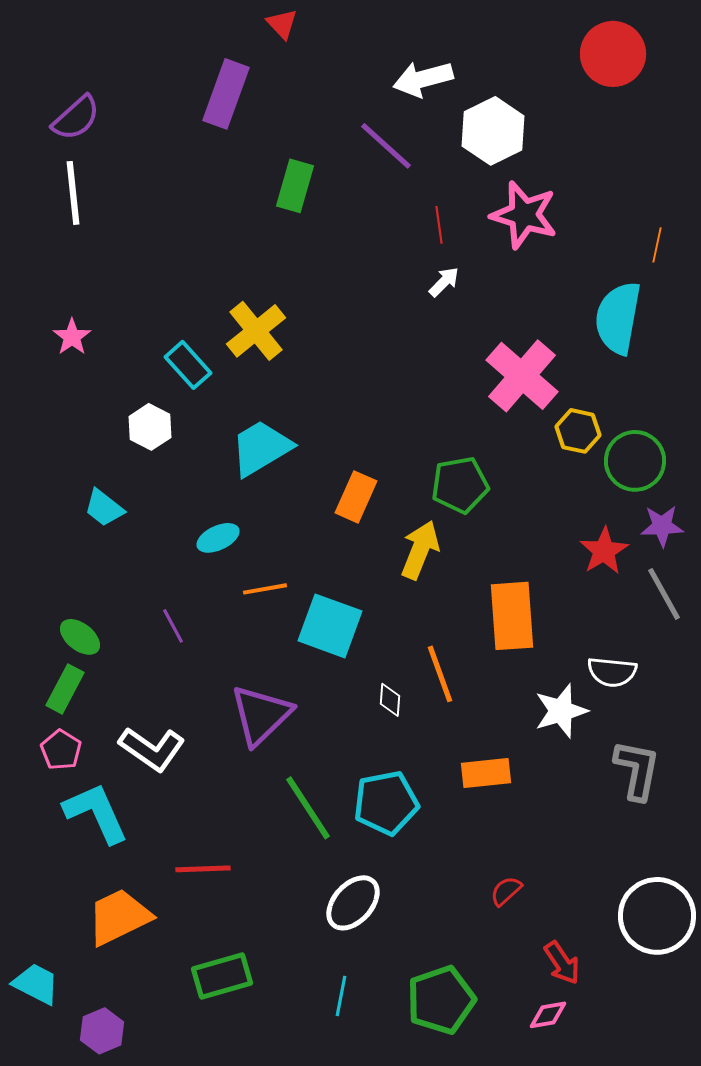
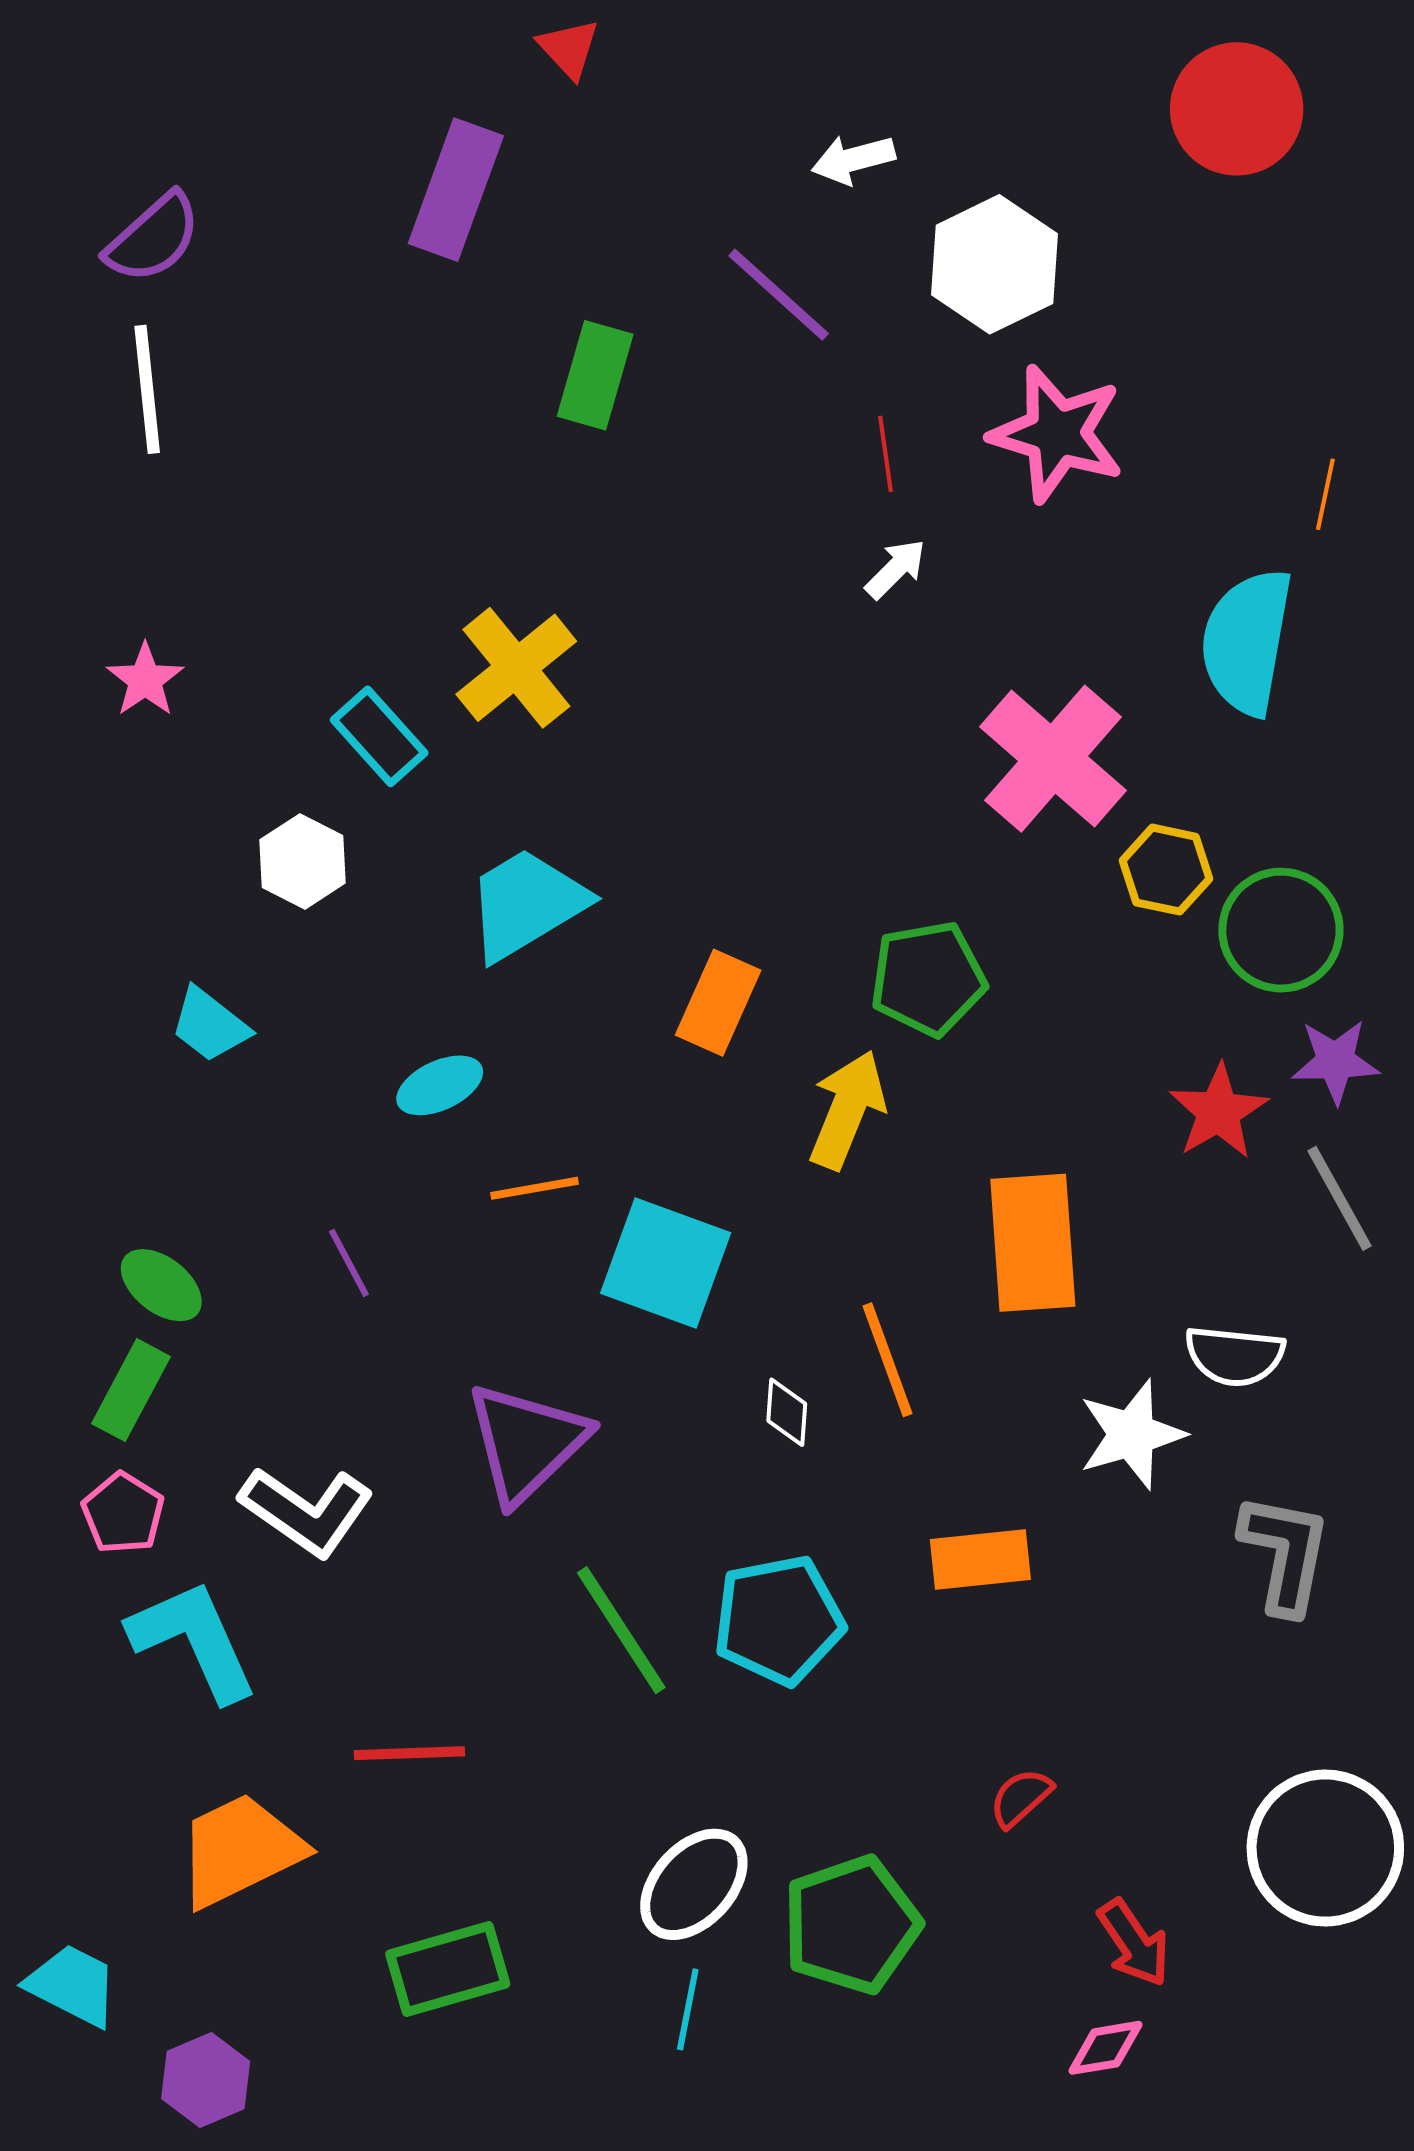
white arrow: (423, 79) -> (853, 159), size x0.7
white ellipse: (353, 903) -> (694, 1884), moved
green pentagon: (441, 1000) -> (851, 1925), moved

